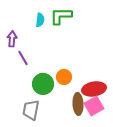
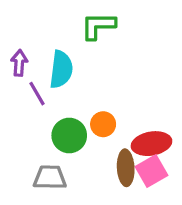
cyan semicircle: (40, 20) -> (61, 69), moved, size x1.6
gray trapezoid: (31, 110) -> (50, 177), turned 80

